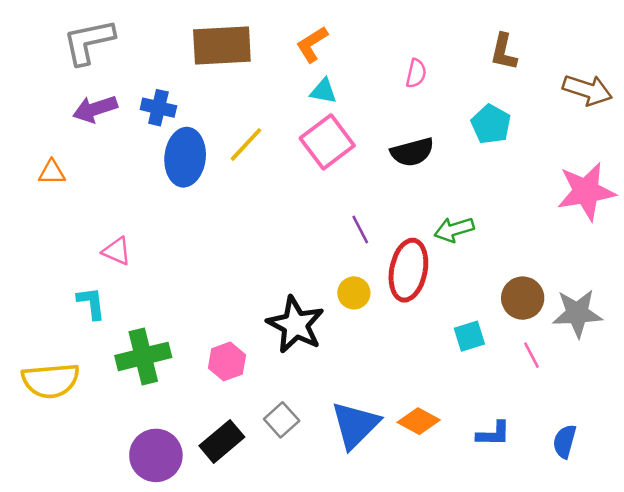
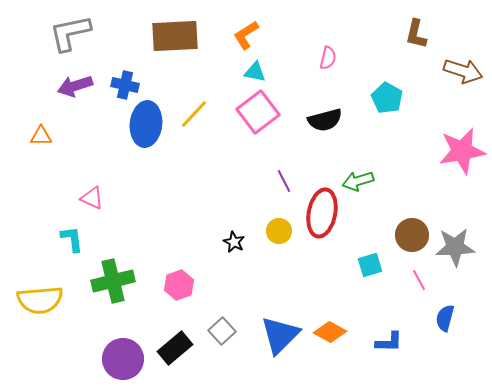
brown L-shape: (504, 52) -> (416, 34), moved
black star: (296, 325) -> (234, 242), moved, size x0.5
blue semicircle: (565, 441) -> (445, 318), moved

